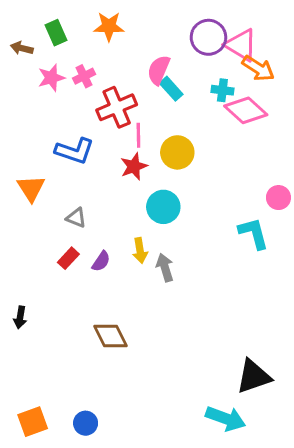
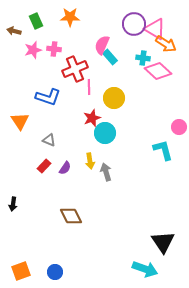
pink cross: (84, 76) -> (54, 49), turned 32
red star: (134, 166) -> (92, 118), moved
black triangle: (254, 376) -> (163, 242), turned -45

